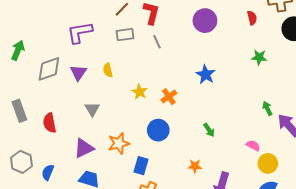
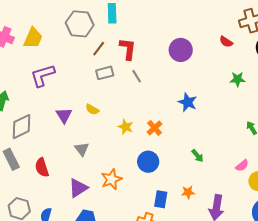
red semicircle: (252, 18) -> (226, 42), turned 144
purple L-shape: (80, 32) -> (43, 75), moved
gray diamond: (49, 69) -> (21, 127), moved
yellow semicircle: (108, 70) -> (92, 109), turned -40
pink semicircle: (253, 145) -> (242, 165), turned 120
blue rectangle: (141, 166) -> (161, 199), moved

